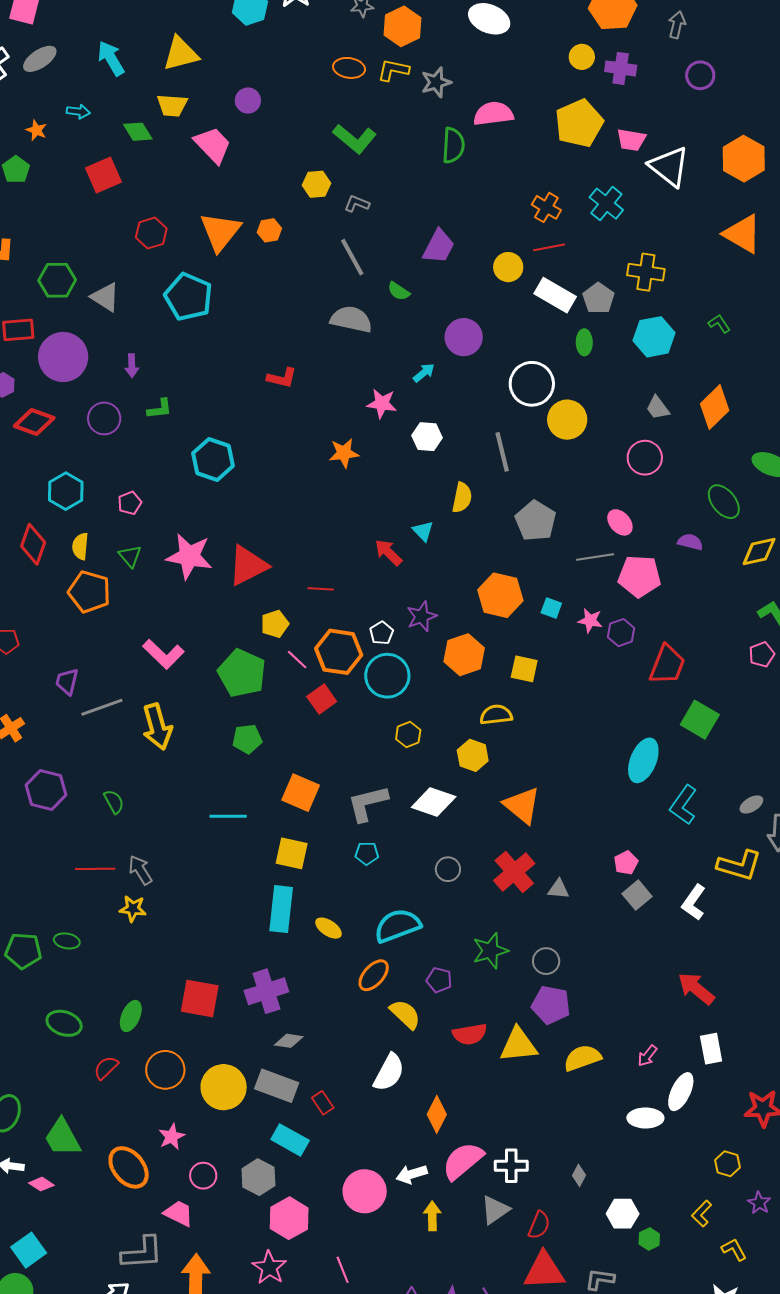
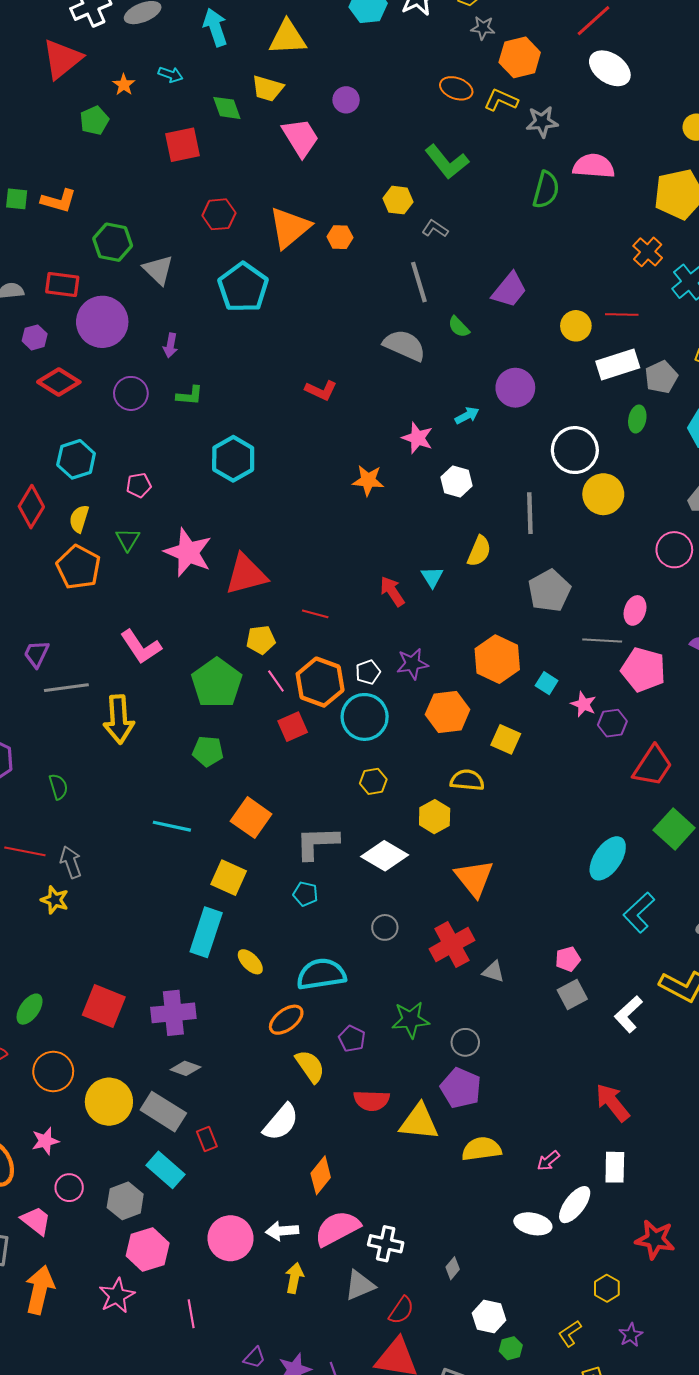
orange cross: (546, 207) -> (648, 252), moved
white rectangle: (555, 295) -> (618, 365), turned -60
pink ellipse: (620, 522) -> (635, 610), turned 48

